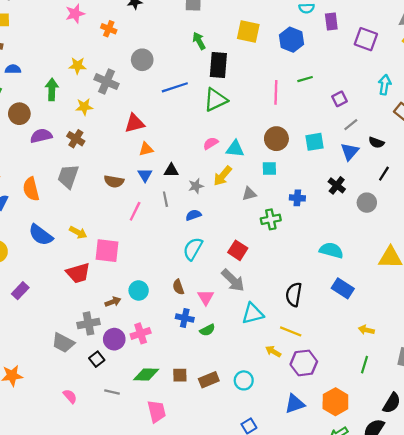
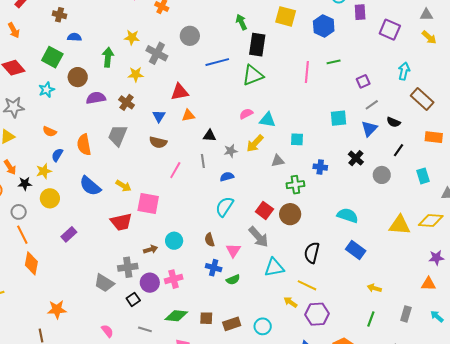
brown circle: (276, 139) -> (290, 214), moved
blue triangle: (145, 175) -> (159, 116), moved

